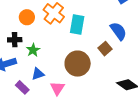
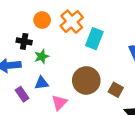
brown square: (105, 49) -> (116, 90), moved, turned -32

